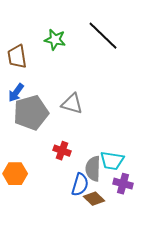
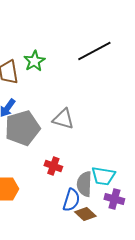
black line: (103, 36) -> (94, 51), turned -72
green star: (55, 40) -> (34, 61), moved, turned 30

